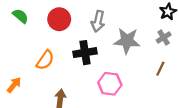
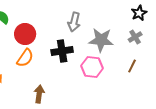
red circle: (59, 19) -> (25, 34), moved
pink hexagon: (110, 84) -> (92, 67), moved

